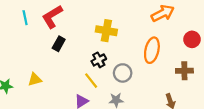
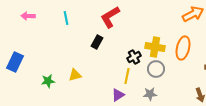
red L-shape: (52, 17) -> (110, 17), moved
yellow cross: (106, 31) -> (155, 47), moved
yellow line: (91, 81) -> (127, 76), turned 49

